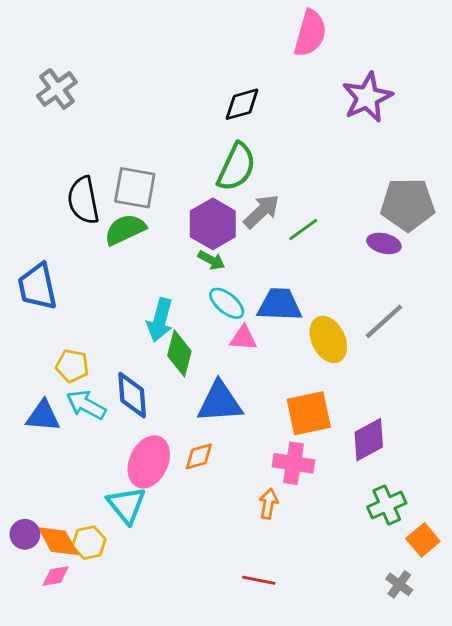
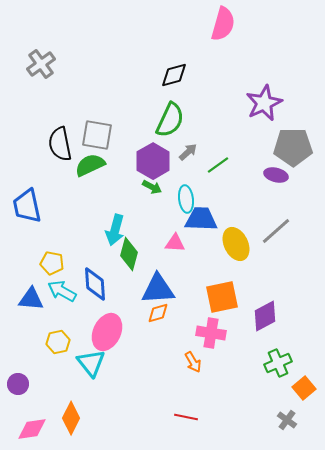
purple star: (367, 97) -> (264, 103), moved
gray arrow: (261, 211) -> (188, 152), size x0.7
cyan ellipse: (227, 303) -> (186, 199), moved, turned 44
orange diamond: (199, 456) -> (158, 313), moved
orange arrow: (268, 504) -> (193, 362), turned 140
orange diamond: (58, 541) -> (71, 418), moved, turned 56
yellow hexagon: (89, 543) -> (58, 342), moved
pink diamond: (56, 576) -> (32, 429), moved, size x1.4

